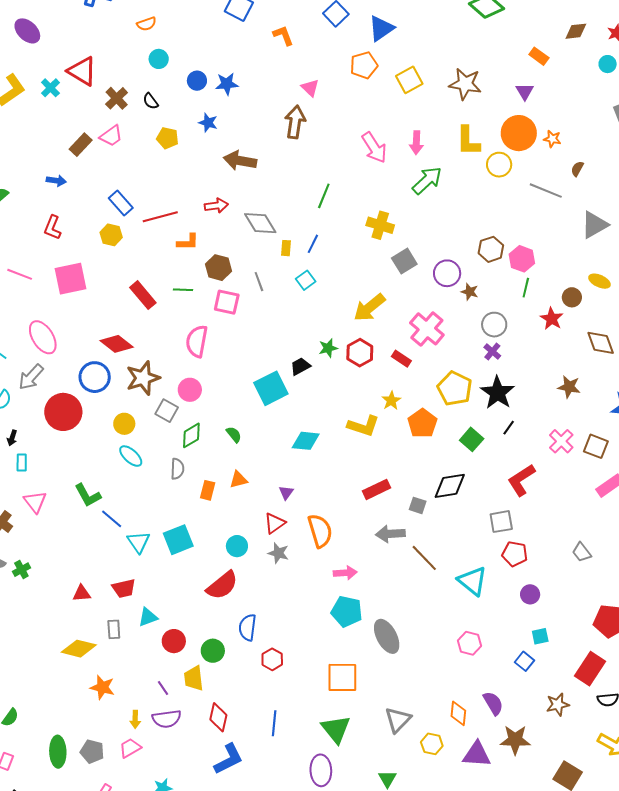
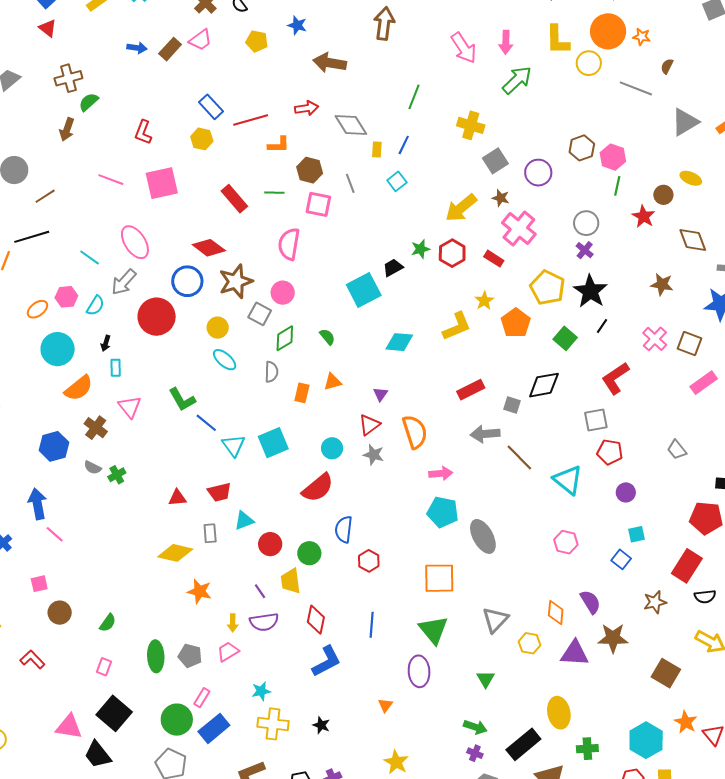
blue arrow: (56, 181) -> (137, 48), moved
brown star: (470, 292) -> (501, 198), moved
yellow L-shape: (363, 426) -> (457, 326), turned -40

